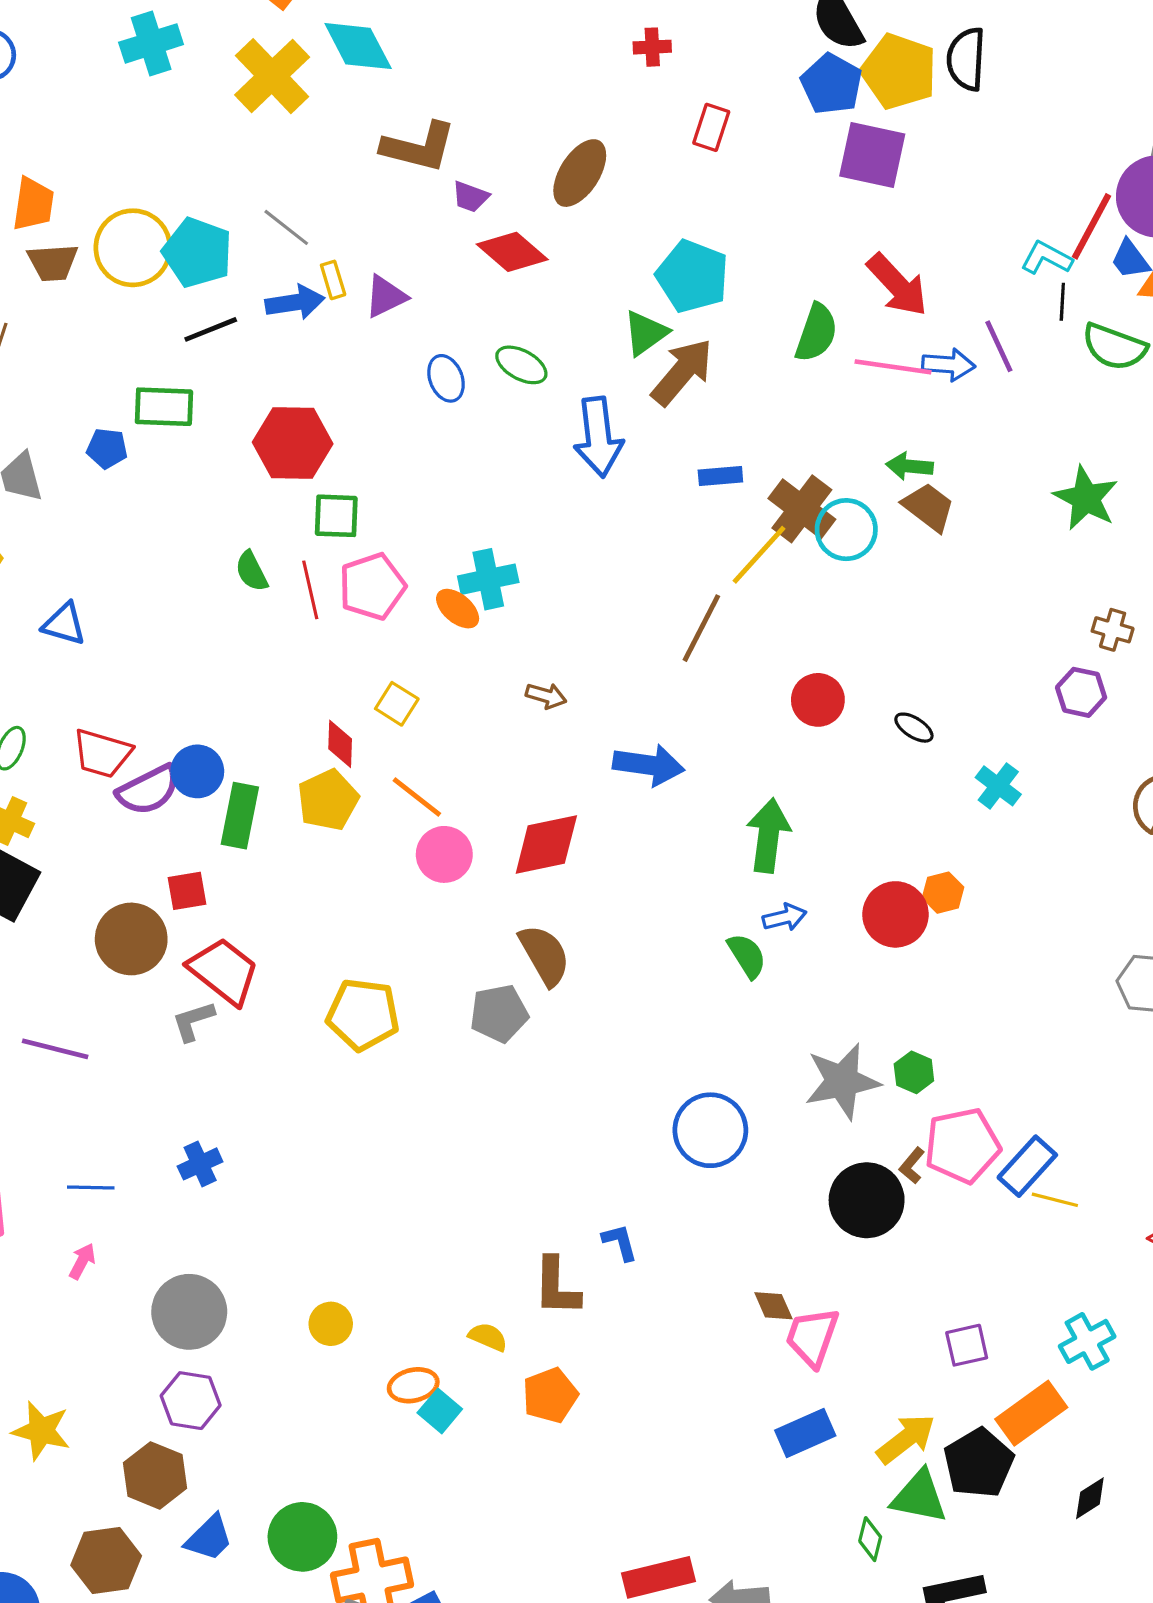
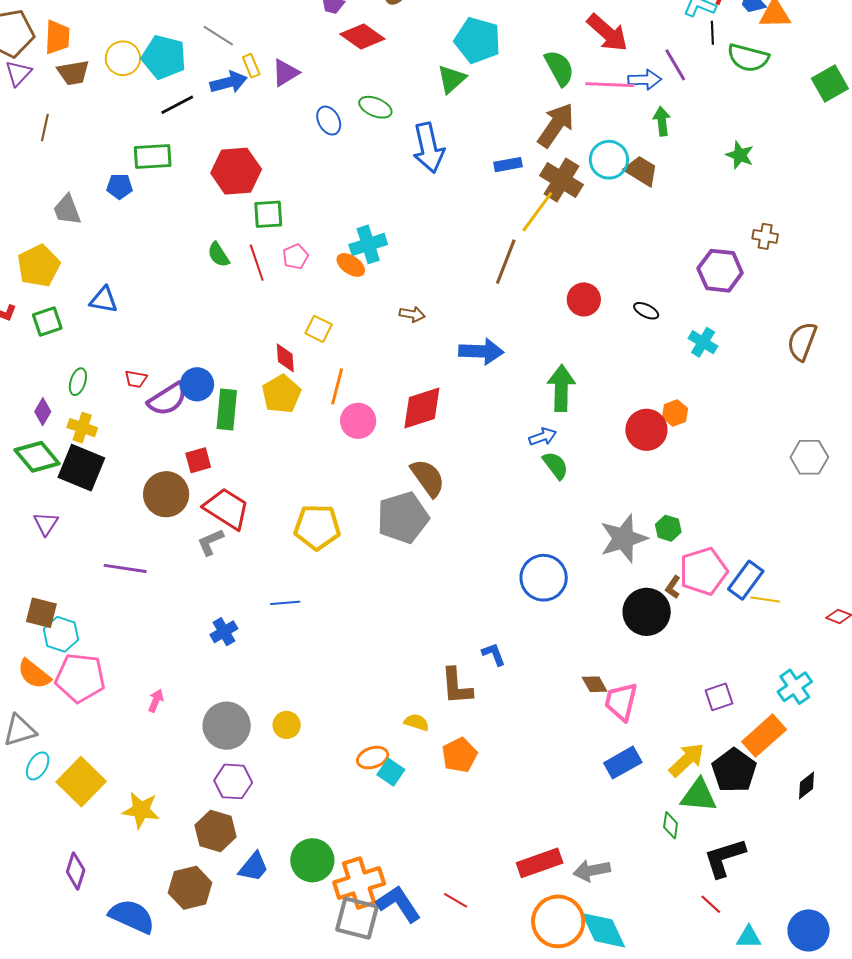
yellow circle: (133, 248) -> (123, 58), size x0.7
green semicircle: (816, 333) -> (559, 68), turned -42
brown arrow: (682, 372) -> (556, 125), moved
green arrow: (909, 466) -> (662, 121), moved, turned 84
green star: (1086, 498) -> (740, 155), size x0.7
cyan circle: (846, 530) -> (609, 160), moved
pink pentagon: (372, 587) -> (296, 257), size x0.6
purple hexagon: (1081, 692) -> (720, 271), moved, size x1.4
red trapezoid: (102, 753) -> (136, 379), size x0.6
orange line: (417, 797) -> (337, 386), turned 72
blue arrow: (785, 917) -> (543, 437), moved
gray pentagon: (499, 1013) -> (403, 518), size x1.4
blue line: (91, 1188) -> (285, 603), moved
yellow circle: (331, 1324) -> (287, 725), moved

